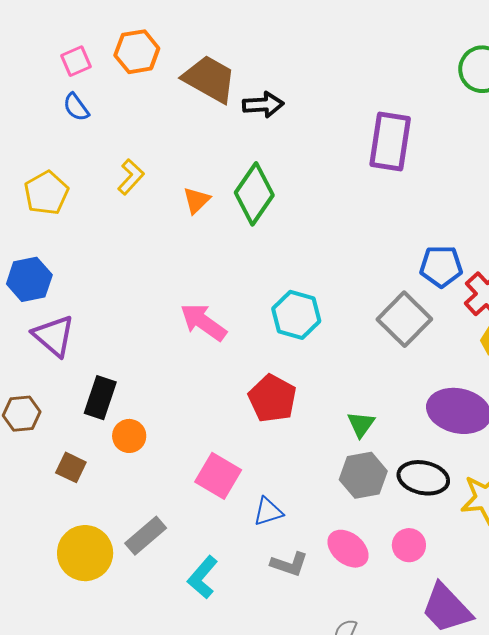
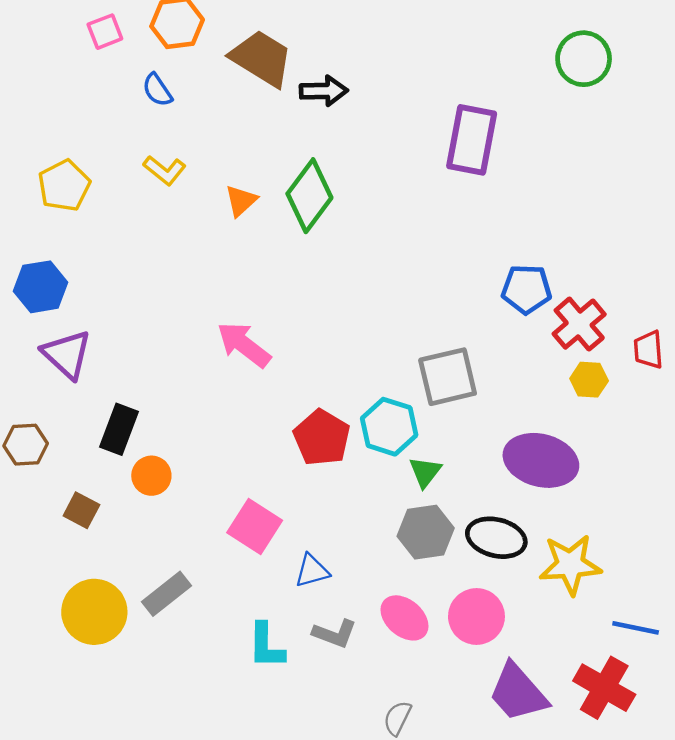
blue semicircle: (76, 107) -> (157, 90), moved
yellow L-shape: (131, 177) -> (165, 170), turned 84
cyan hexagon: (296, 315) -> (389, 427), moved
gray square: (404, 319) -> (448, 377), moved, turned 30
pink circle: (409, 545) -> (476, 616), size x1.4
cyan L-shape: (203, 577) -> (266, 646), moved, turned -42

